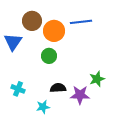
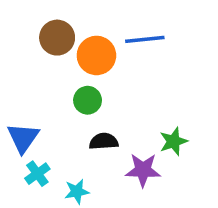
blue triangle: (13, 42) -> (23, 138), moved
black semicircle: (58, 88) -> (104, 141), moved
cyan cross: (18, 89) -> (37, 174), moved, turned 32

